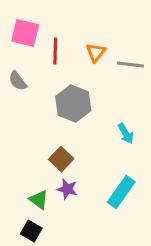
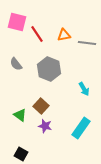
red line: (55, 51) -> (37, 34), turned -36
orange triangle: (96, 52) -> (64, 35), turned 40
gray semicircle: (18, 81) -> (16, 64), moved
green triangle: (39, 200) -> (20, 115), moved

